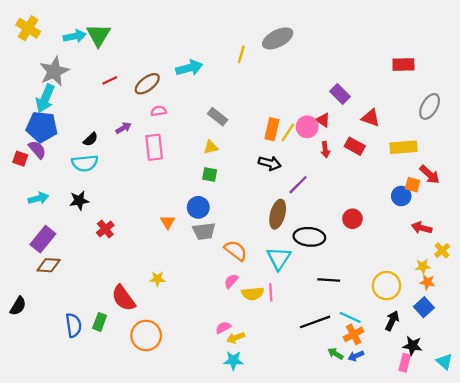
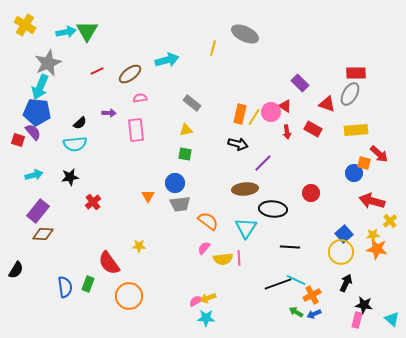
gray ellipse: (278, 38) -> (245, 34), turned 52
red rectangle: (403, 65) -> (356, 73), moved
gray ellipse: (430, 106) -> (350, 94), moved
purple arrow: (123, 128) -> (109, 113), turned 32
brown ellipse: (278, 214) -> (245, 189), turned 70
red arrow: (422, 228) -> (372, 201), size x1.4
orange star: (427, 282) -> (377, 249), size x1.5
blue square: (424, 307) -> (344, 234), moved
cyan line: (350, 317) -> (296, 280), moved
pink semicircle: (223, 328) -> (196, 301), moved

